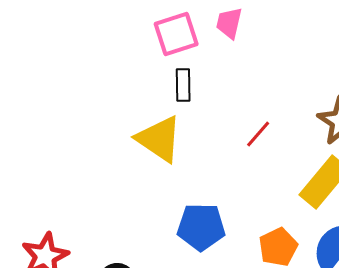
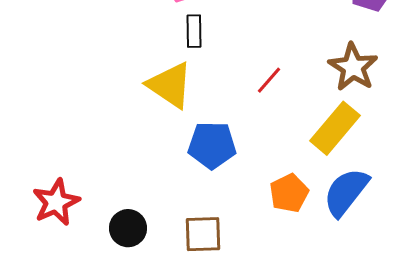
blue pentagon: (201, 227) -> (212, 145), moved

